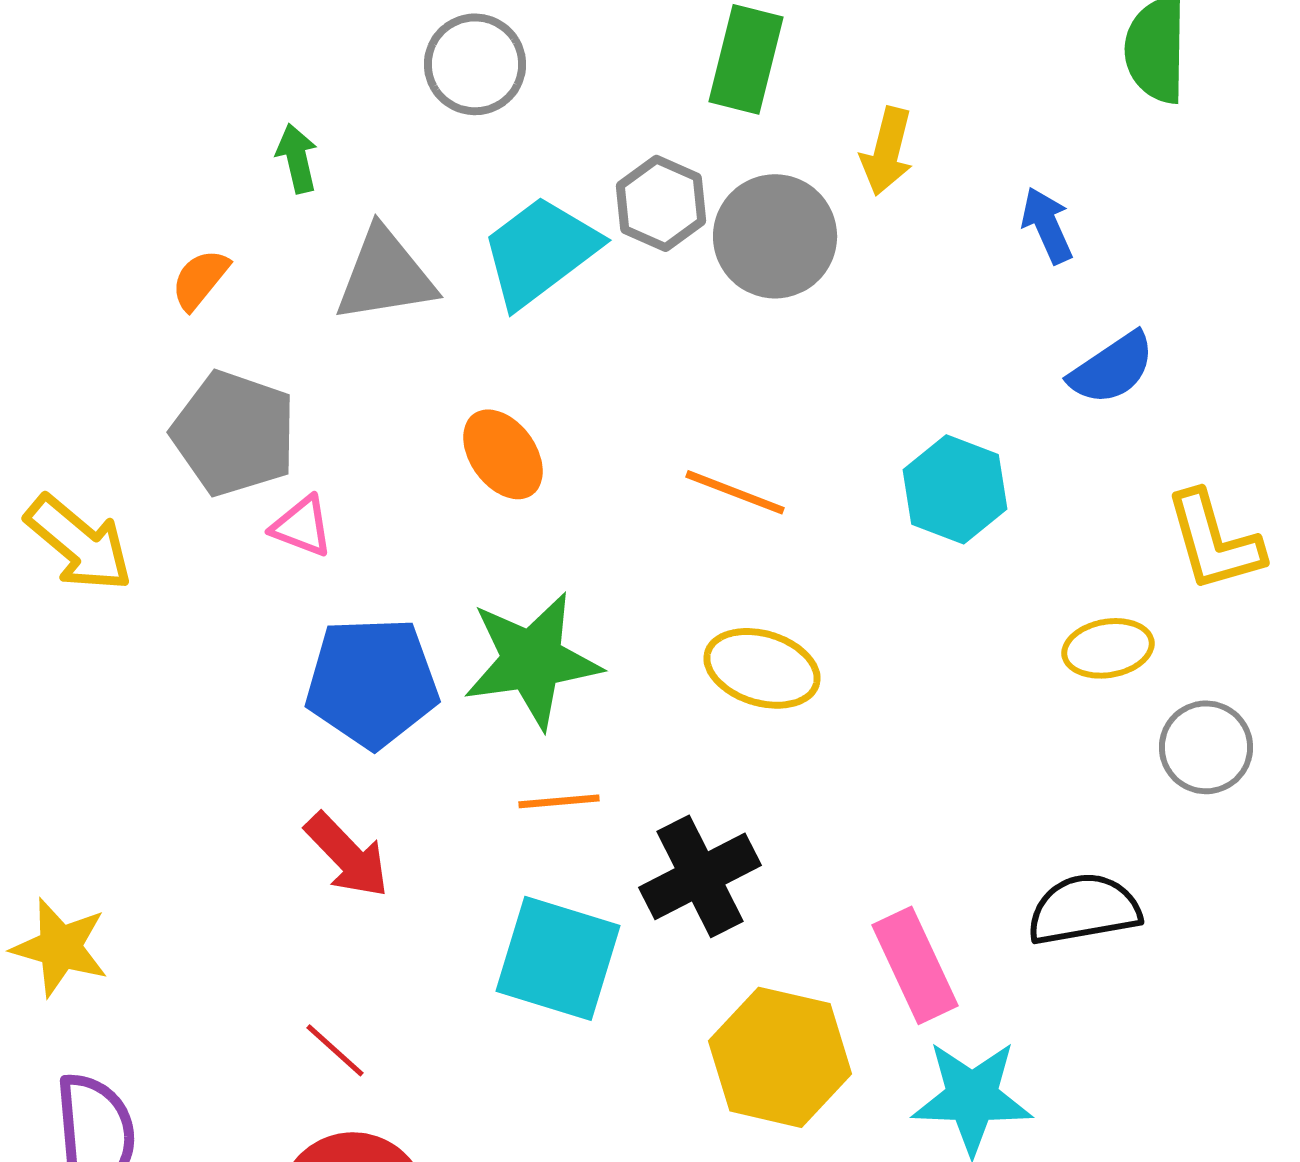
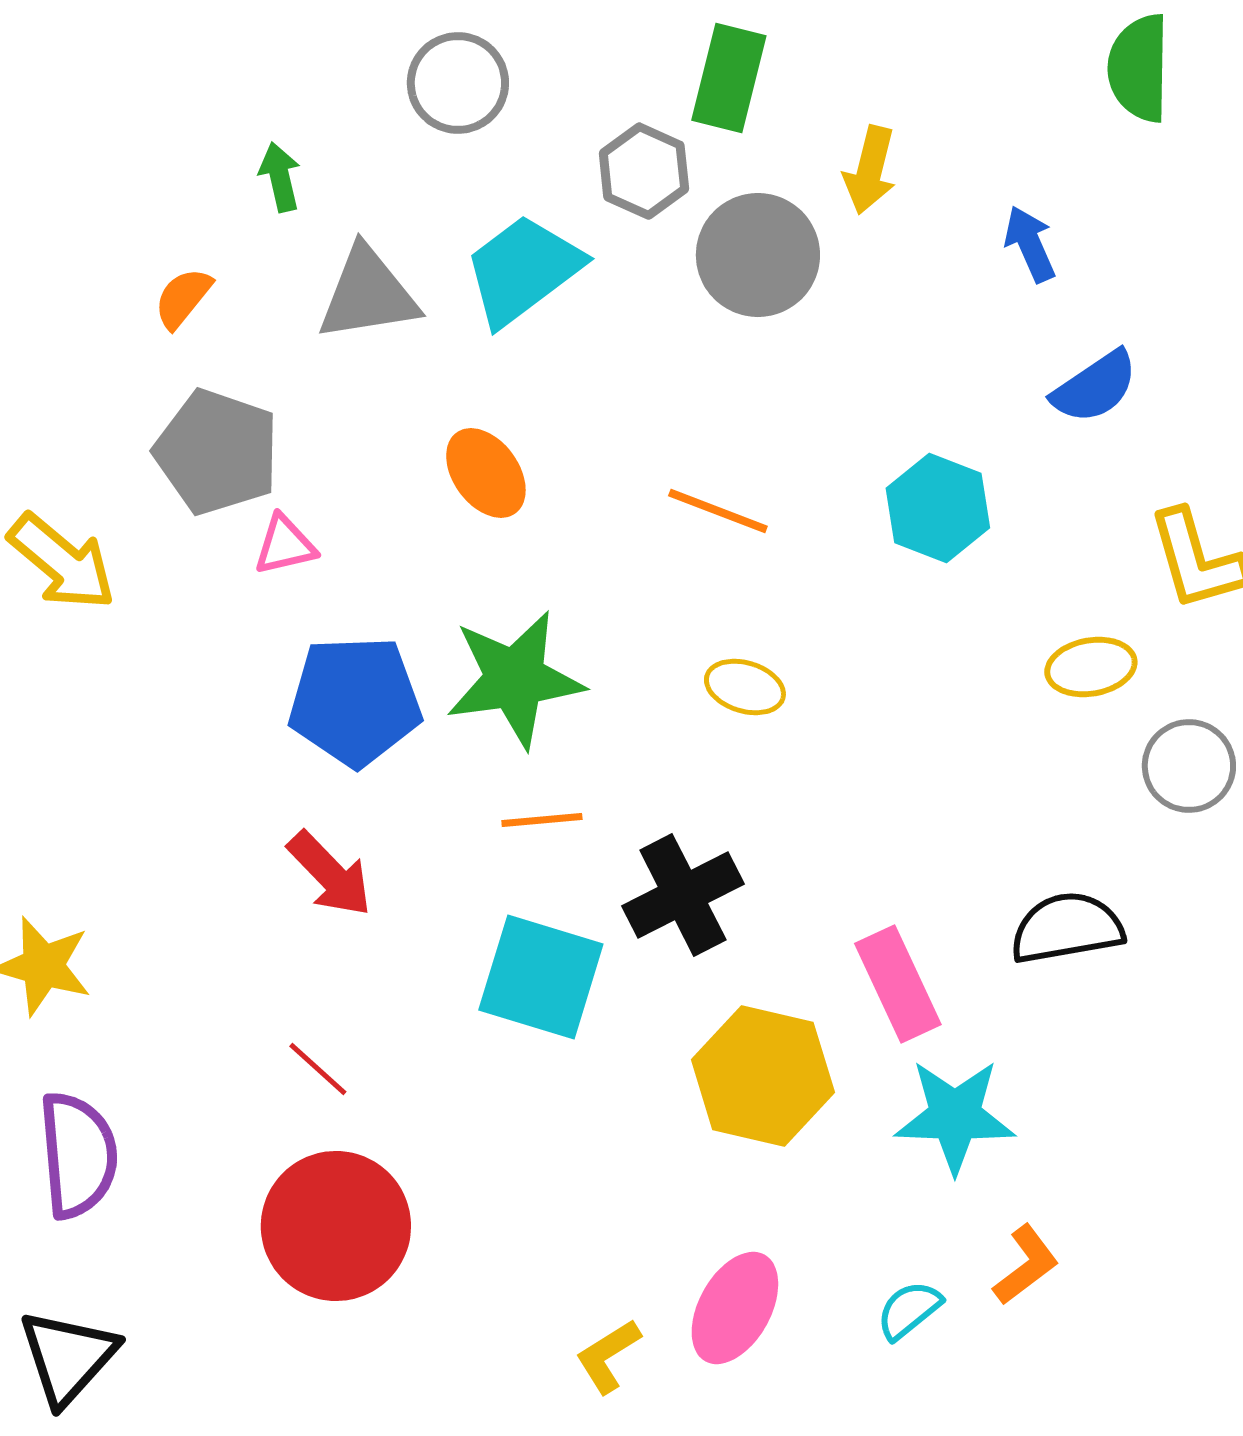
gray hexagon: (661, 203) -> (644, 171), moved
pink triangle: (302, 526) -> (285, 545), turned -34
yellow ellipse: (762, 668) -> (745, 687), size x0.7

